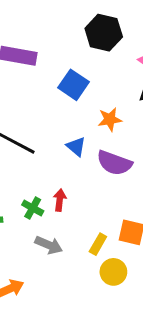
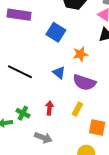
green cross: (33, 208) -> (23, 113), moved
yellow rectangle: (98, 244) -> (77, 109), moved

